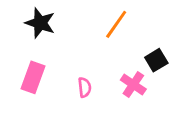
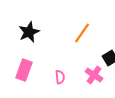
black star: (40, 23) -> (29, 32), turned 30

